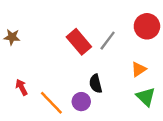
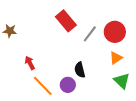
red circle: (147, 26) -> (115, 32), moved
red rectangle: (79, 42) -> (66, 21), moved
red arrow: (22, 87) -> (30, 63), moved

